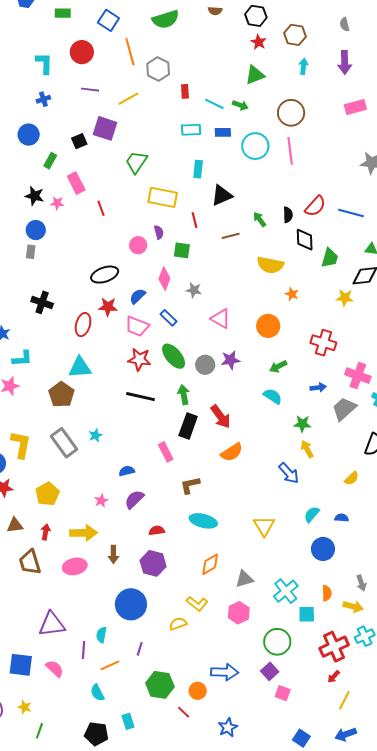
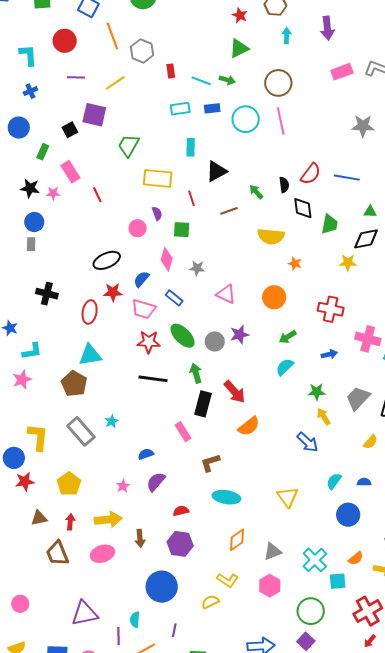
cyan semicircle: (273, 396) -> (285, 367), turned -72
gray trapezoid: (344, 409) -> (358, 398), moved
orange semicircle: (327, 593) -> (356, 558), turned 56

